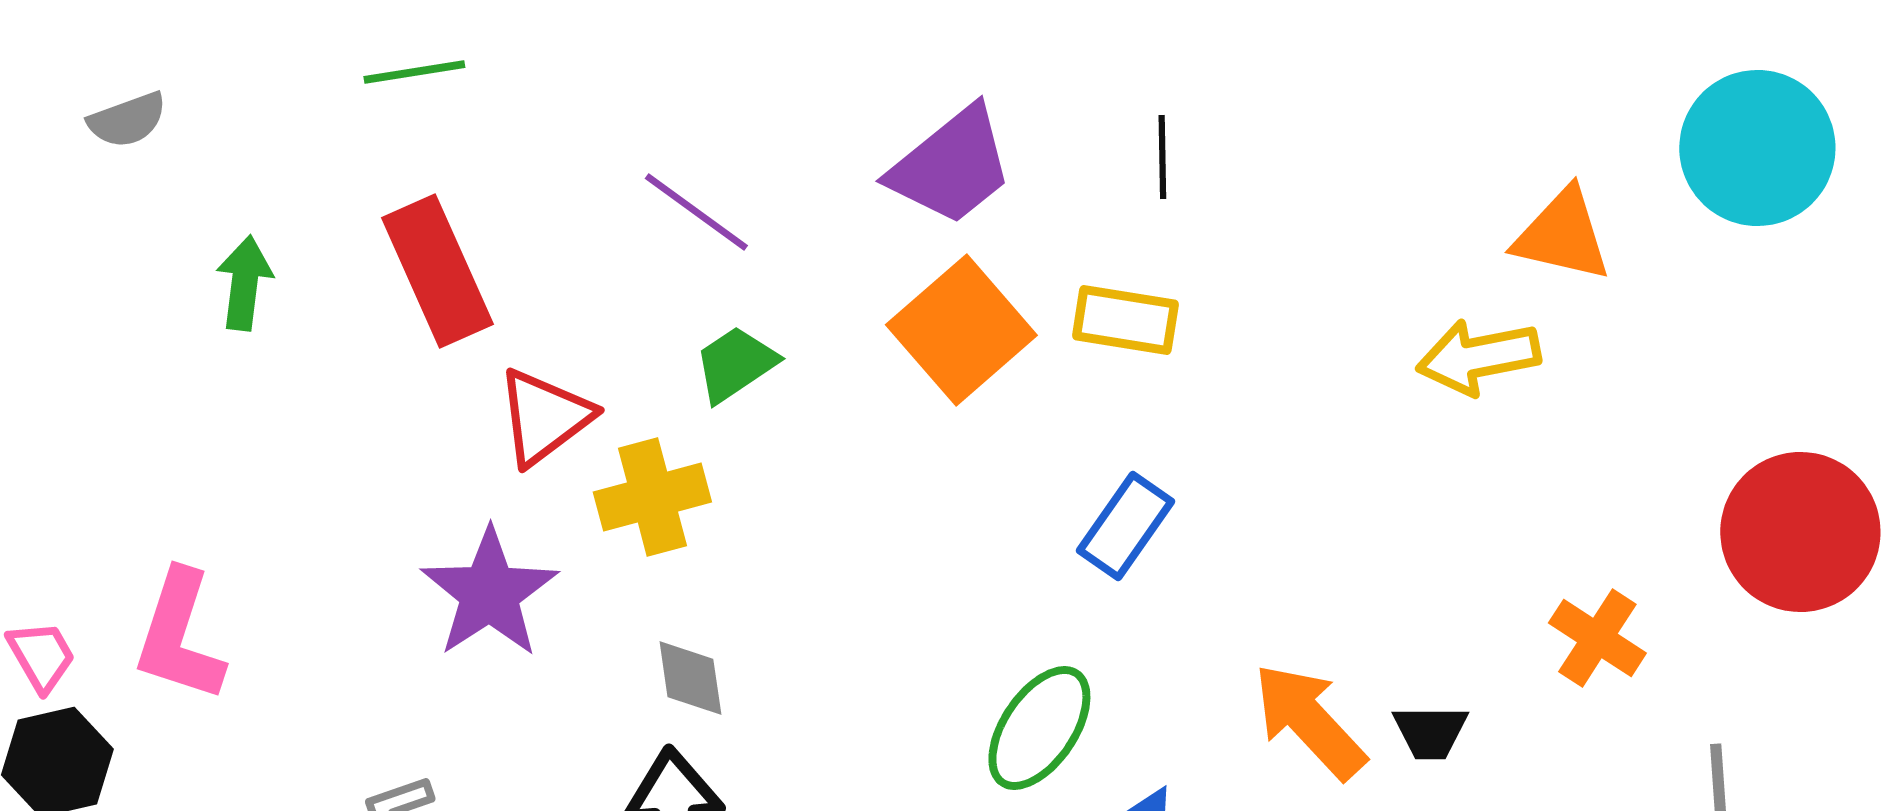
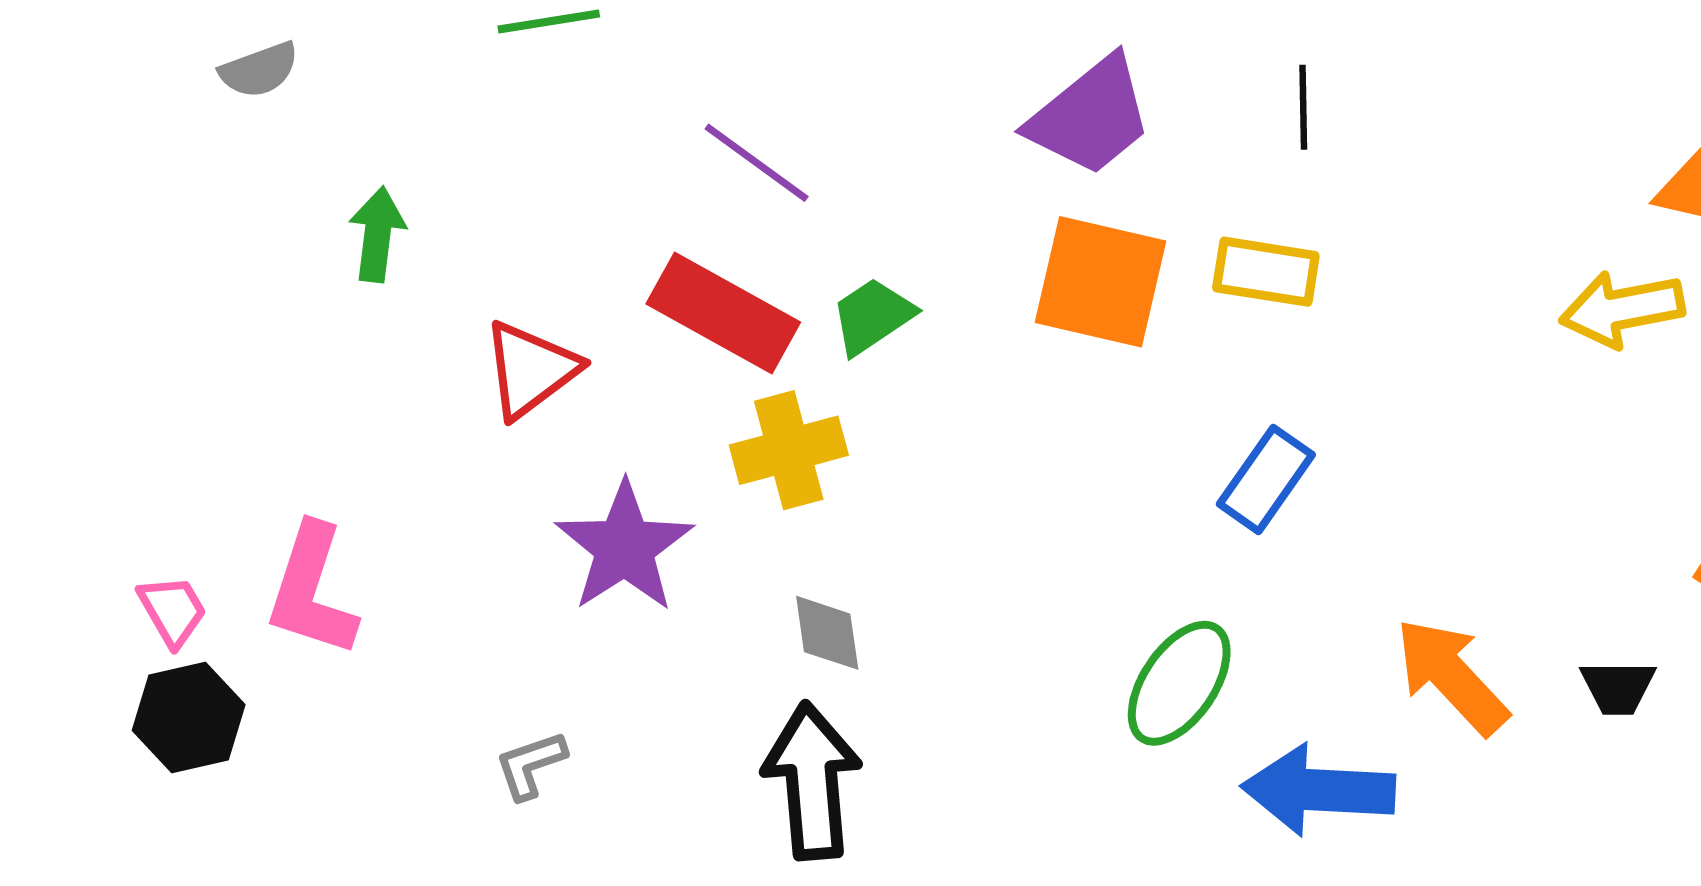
purple line: (696, 212) -> (757, 163), moved
red rectangle: (437, 271) -> (723, 313), moved, turned -37
orange square: (961, 330) -> (1100, 282), turned -36
red triangle: (544, 417) -> (531, 370), moved
black trapezoid: (1430, 732) -> (1618, 687), moved

